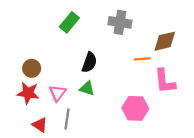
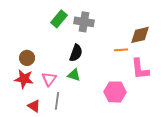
gray cross: (120, 22) -> (84, 22), moved

